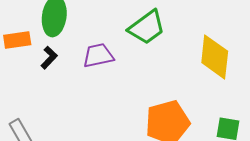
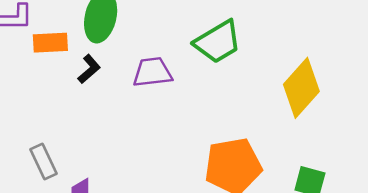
yellow diamond: (215, 57) -> (301, 88), turned 30

